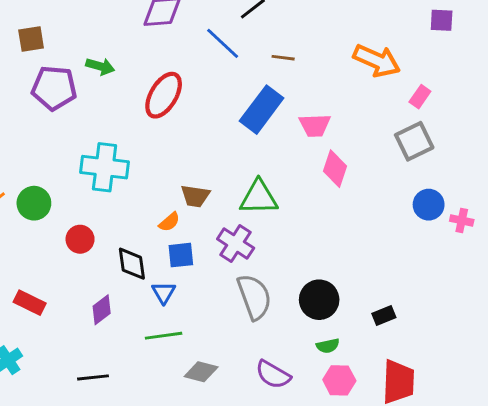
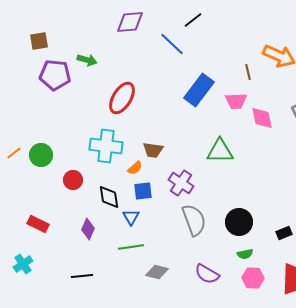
brown line: (283, 58) -> (248, 72), moved, turned 70
red ellipse: (164, 95) -> (122, 98), moved
cyan cross: (105, 167) -> (106, 146), moved
pink diamond: (335, 169) -> (262, 118), moved, turned -30
green triangle: (259, 197) -> (220, 151), moved
purple diamond: (102, 310) -> (88, 229), turned -30

